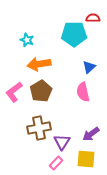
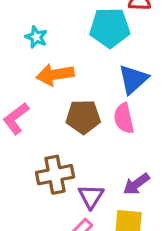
blue triangle: (89, 67) -> (133, 79), size x1.5
brown pentagon: (41, 91) -> (83, 117), moved, turned 30

